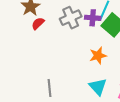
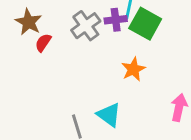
cyan triangle: (98, 87) -> (109, 115), moved

